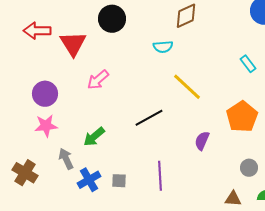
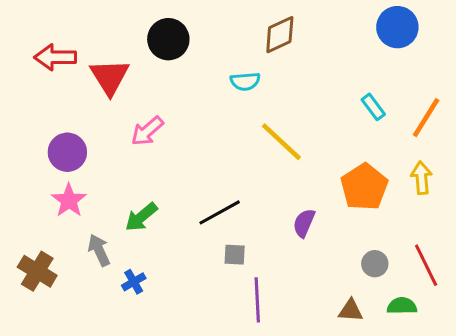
black line: (149, 118) -> (220, 212), moved
pink star: (46, 126) -> (69, 200), turned -30
purple line: (160, 176) -> (257, 300), moved
blue cross: (89, 180) -> (134, 282), size x0.7
gray square: (119, 181) -> (235, 255), moved

